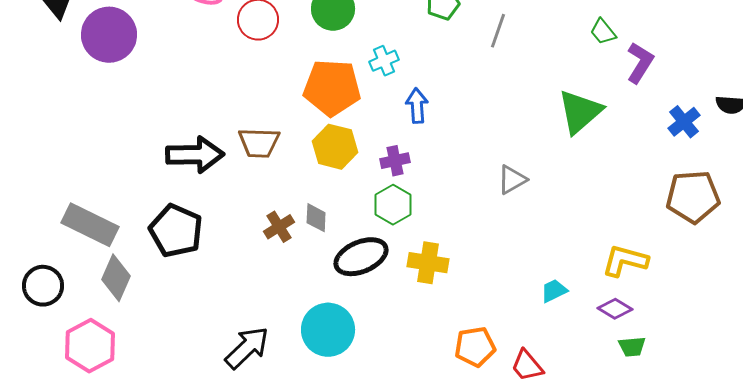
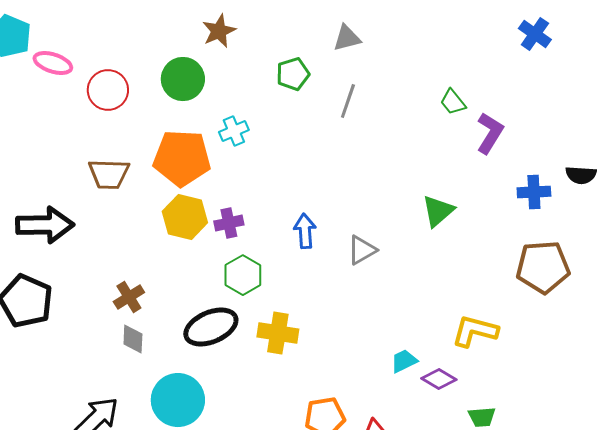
blue arrow: (417, 106) -> (305, 231), moved
green triangle: (580, 112) -> (438, 211), moved, size x0.7
blue cross: (684, 122) -> (534, 192), turned 36
brown trapezoid: (259, 143) -> (109, 174), moved
purple cross: (395, 161) -> (229, 223), moved
gray diamond: (316, 218) -> (133, 339), moved
purple diamond: (615, 309) -> (439, 379), moved

